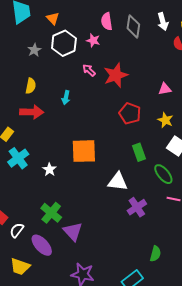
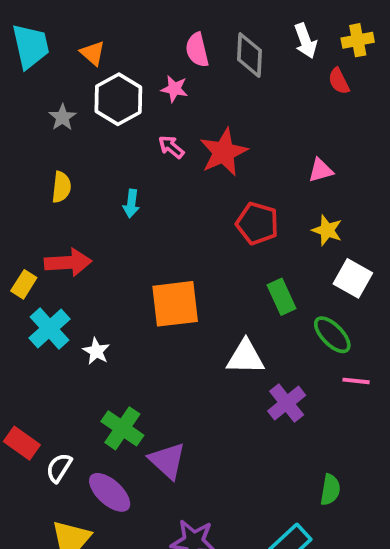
red arrow: (32, 112) -> (68, 262), moved
white star: (49, 170) -> (96, 351), moved

